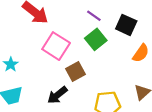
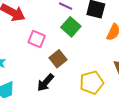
pink square: (56, 46) -> (37, 39), size x0.7

